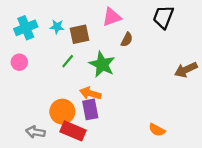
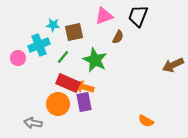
black trapezoid: (163, 17) -> (138, 16), moved
cyan cross: (26, 28) -> (39, 45), moved
red rectangle: (73, 131) -> (68, 83), moved

